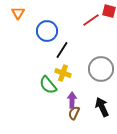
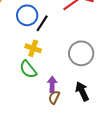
black line: (62, 50) -> (42, 23), moved
yellow cross: (63, 73) -> (33, 48), moved

